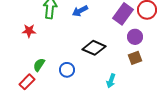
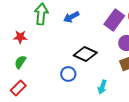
green semicircle: (39, 65) -> (20, 62), moved
blue circle: (67, 70) -> (68, 74), moved

